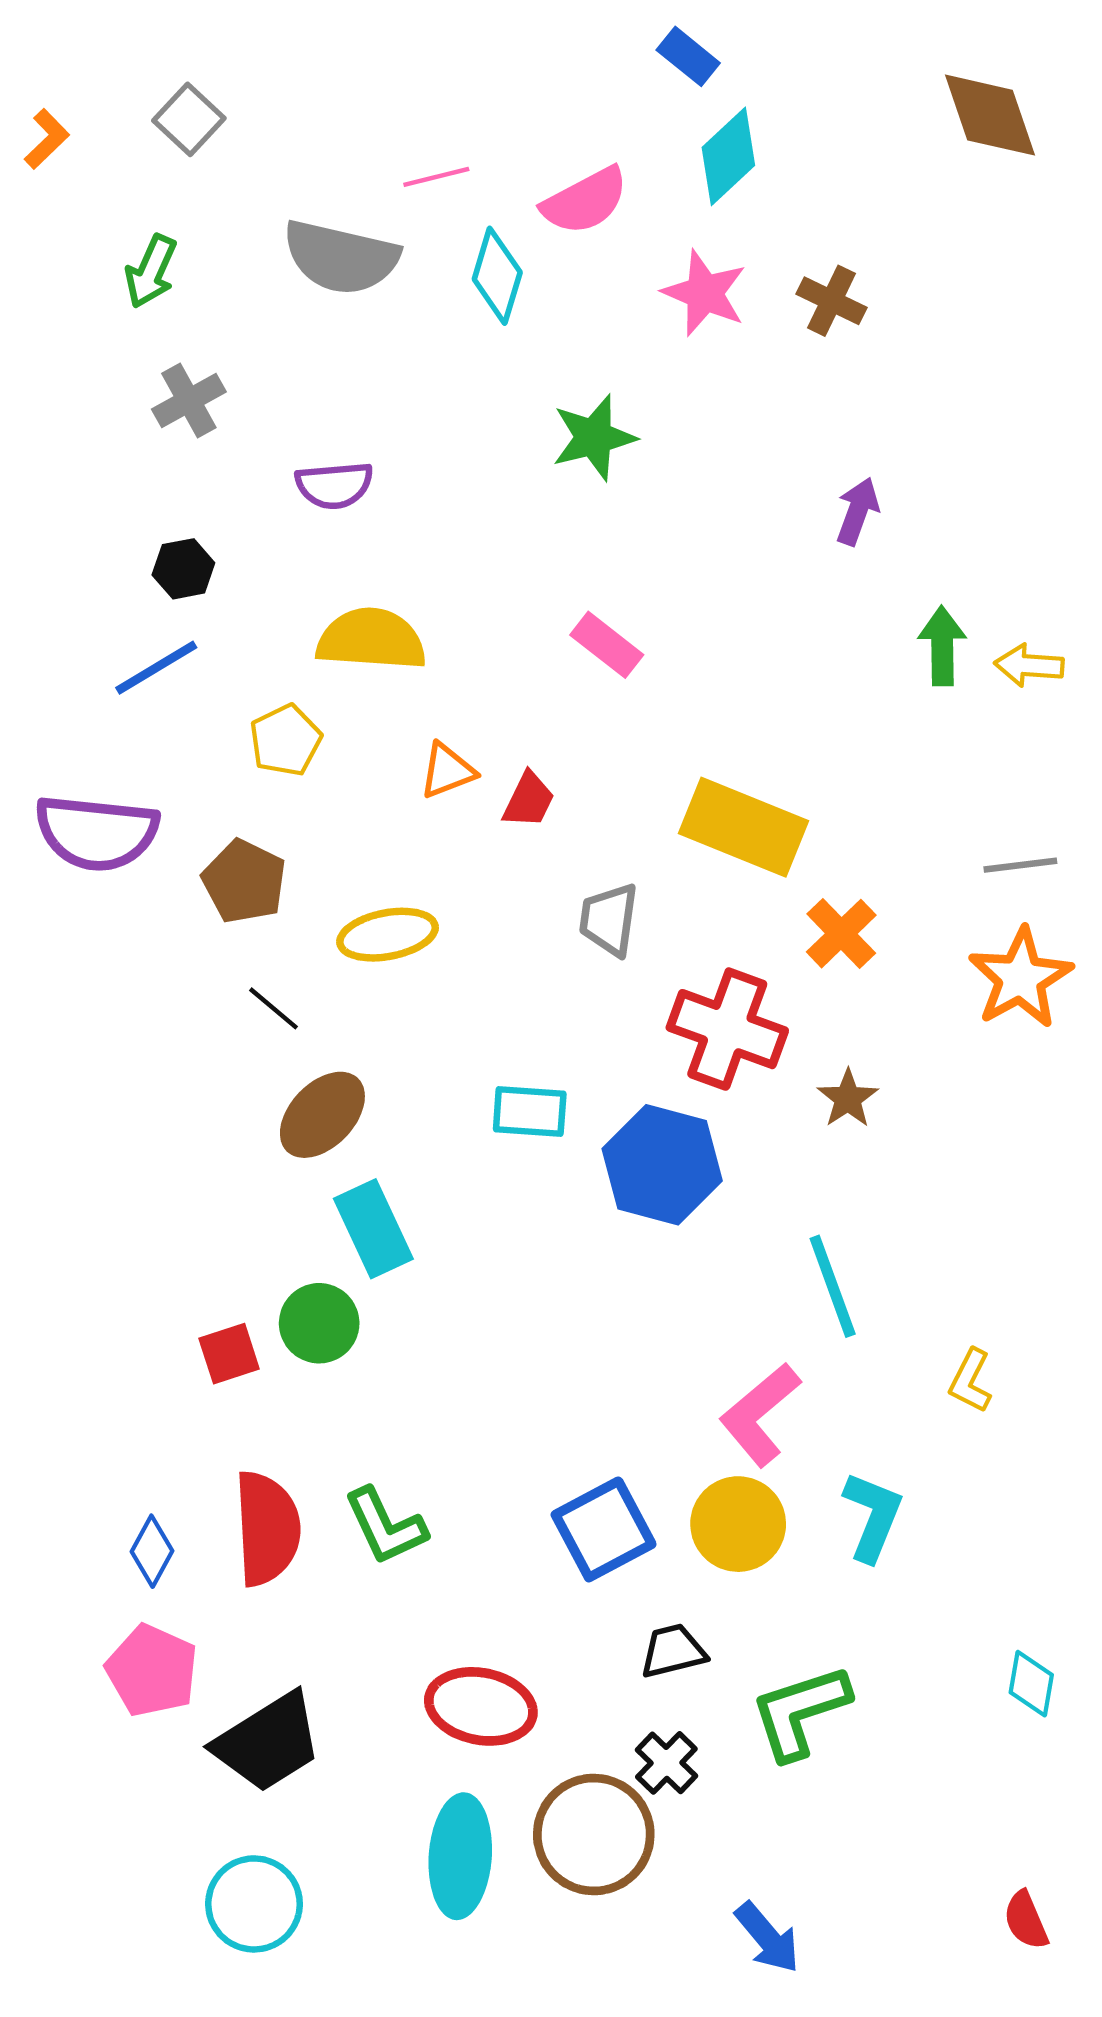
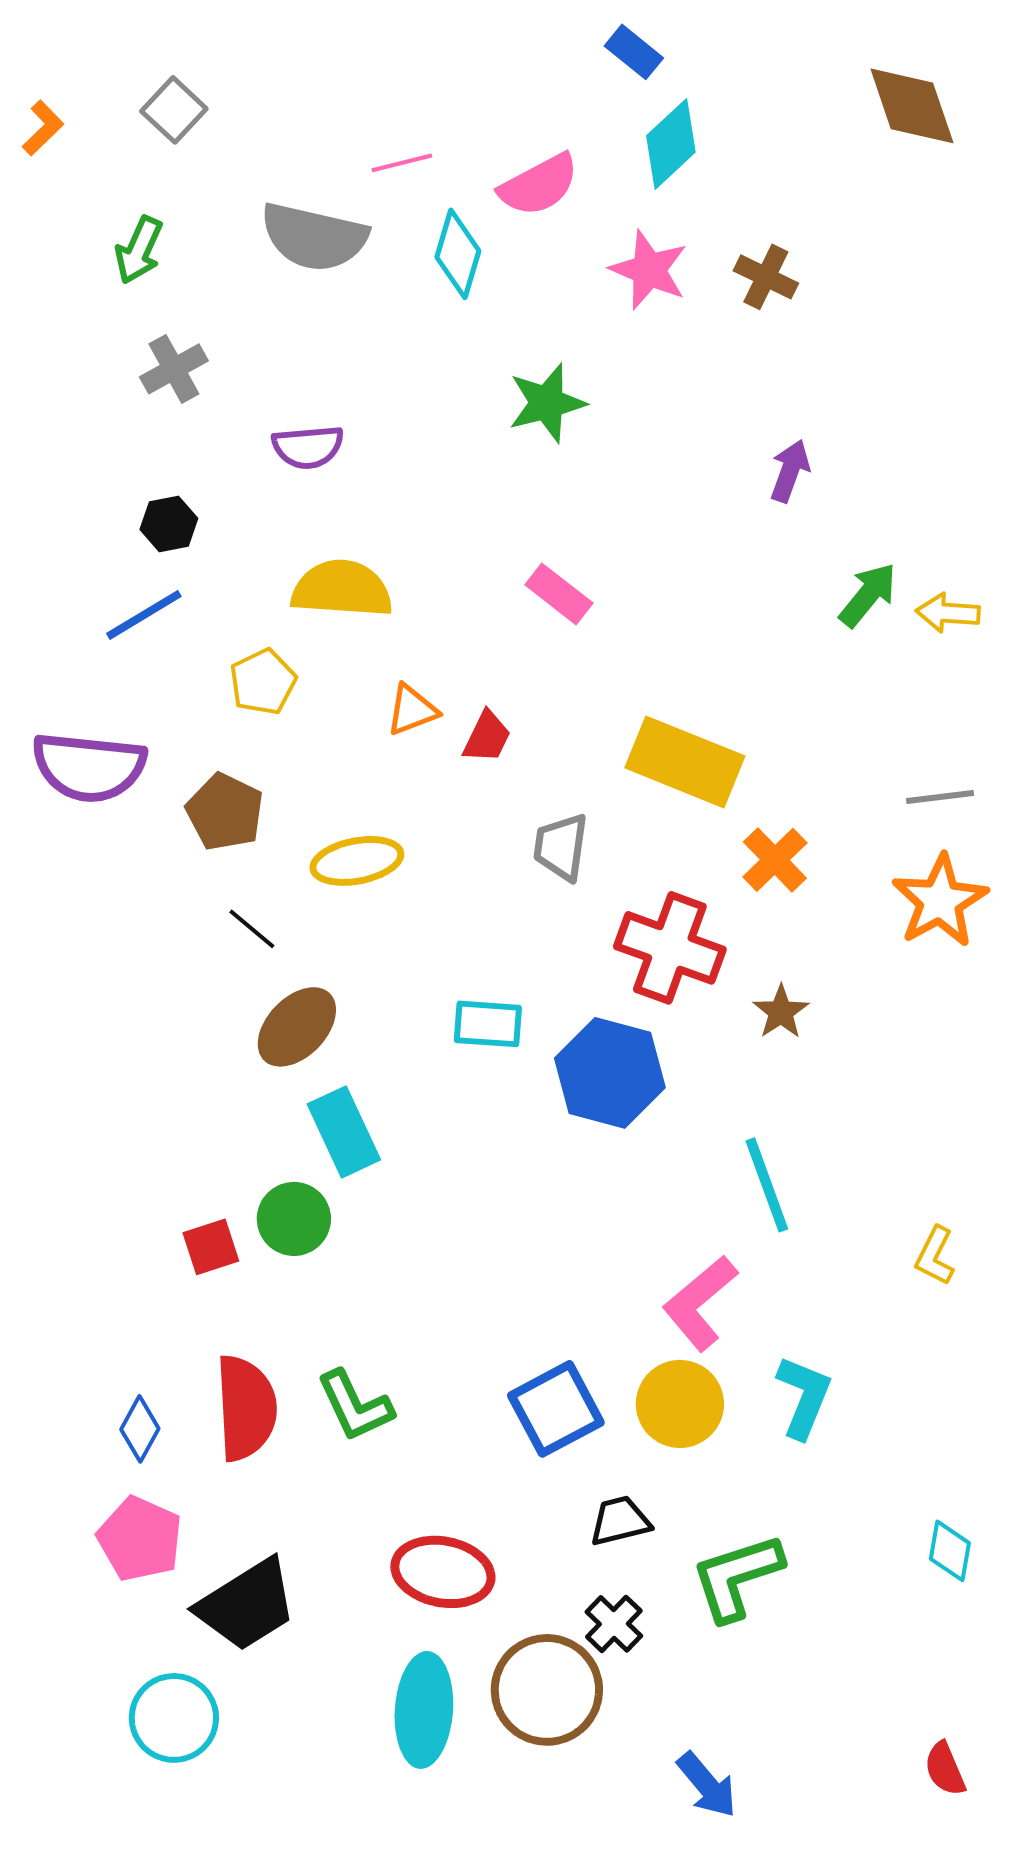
green arrow: (942, 646) -> (868, 595), turned 40
yellow L-shape: (970, 1381) -> (935, 1256), moved
cyan circle: (254, 1904) -> (174, 1718), moved

